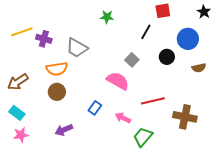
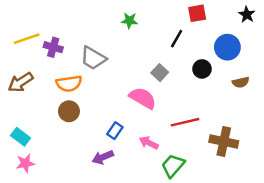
brown arrow: (18, 82) -> (21, 82), moved
purple arrow: (64, 130) -> (103, 157), moved

